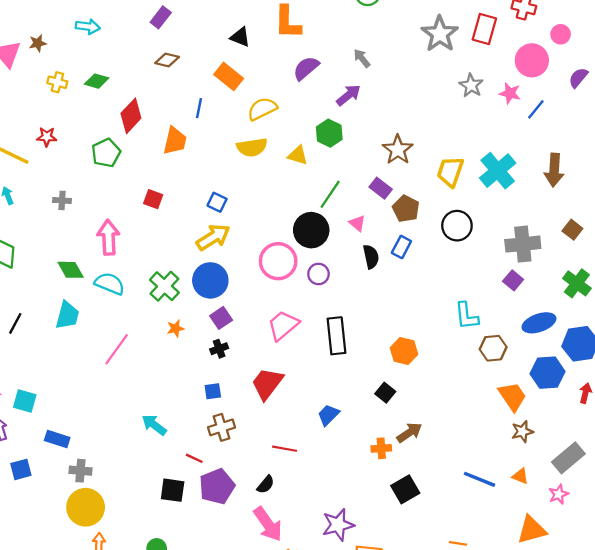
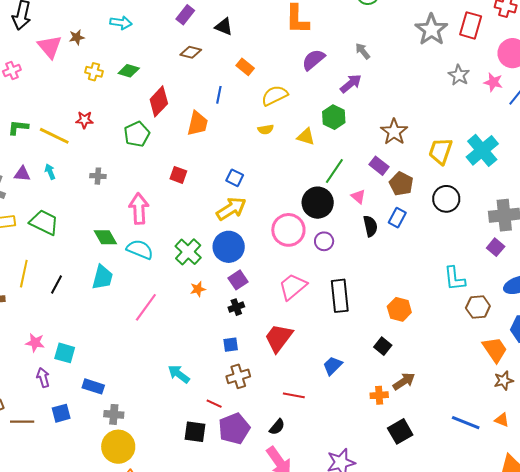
black triangle: (240, 37) -> (224, 27), moved
orange rectangle: (229, 76) -> (245, 67), size x0.7
yellow semicircle: (252, 147) -> (266, 129), size x0.6

